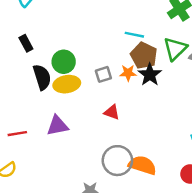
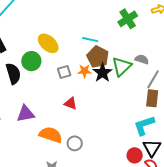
green triangle: (175, 49) -> (122, 66), moved
yellow ellipse: (67, 84) -> (48, 43), moved, turned 50
gray circle: (117, 161) -> (75, 143), size x0.6
orange semicircle: (142, 165) -> (51, 135), moved

